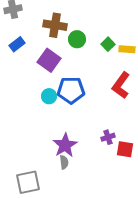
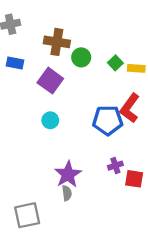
blue rectangle: (17, 44) -> (15, 63), turned 49
blue pentagon: (71, 90) -> (108, 120), moved

